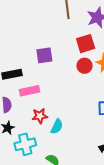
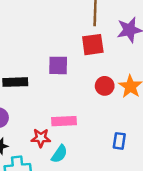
red square: (86, 44) -> (93, 45), moved
pink rectangle: (30, 91) -> (64, 121), moved

